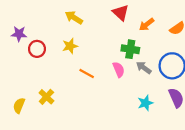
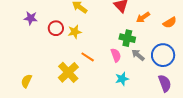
red circle: (37, 49) -> (56, 28), moved
yellow cross: (46, 97) -> (68, 72), moved, size x1.5
cyan star: (145, 103) -> (122, 79), moved

